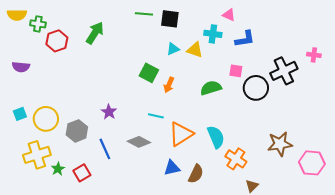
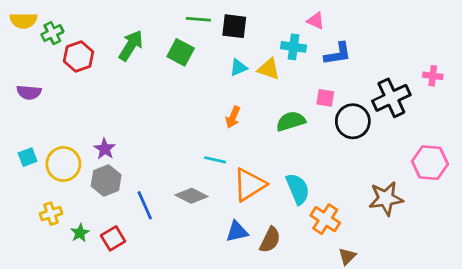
green cross: (38, 24) -> (52, 33), turned -35
green square: (149, 73) -> (181, 52), moved
purple star: (109, 112) -> (105, 149), moved
yellow cross: (37, 155) -> (51, 214), size x0.6
pink hexagon: (312, 163) -> (430, 163), moved

